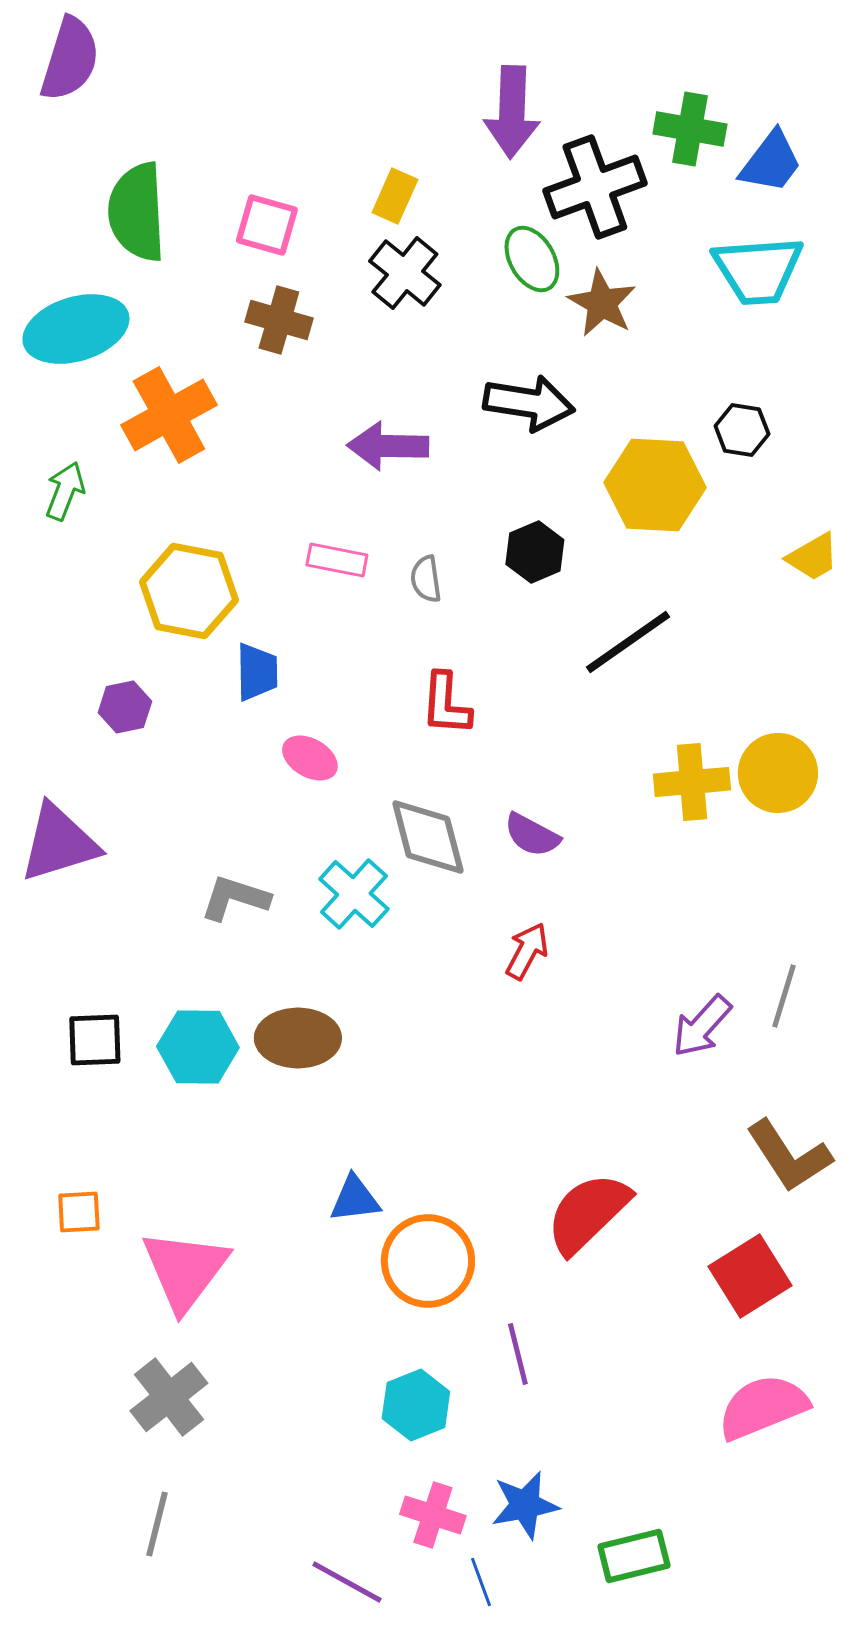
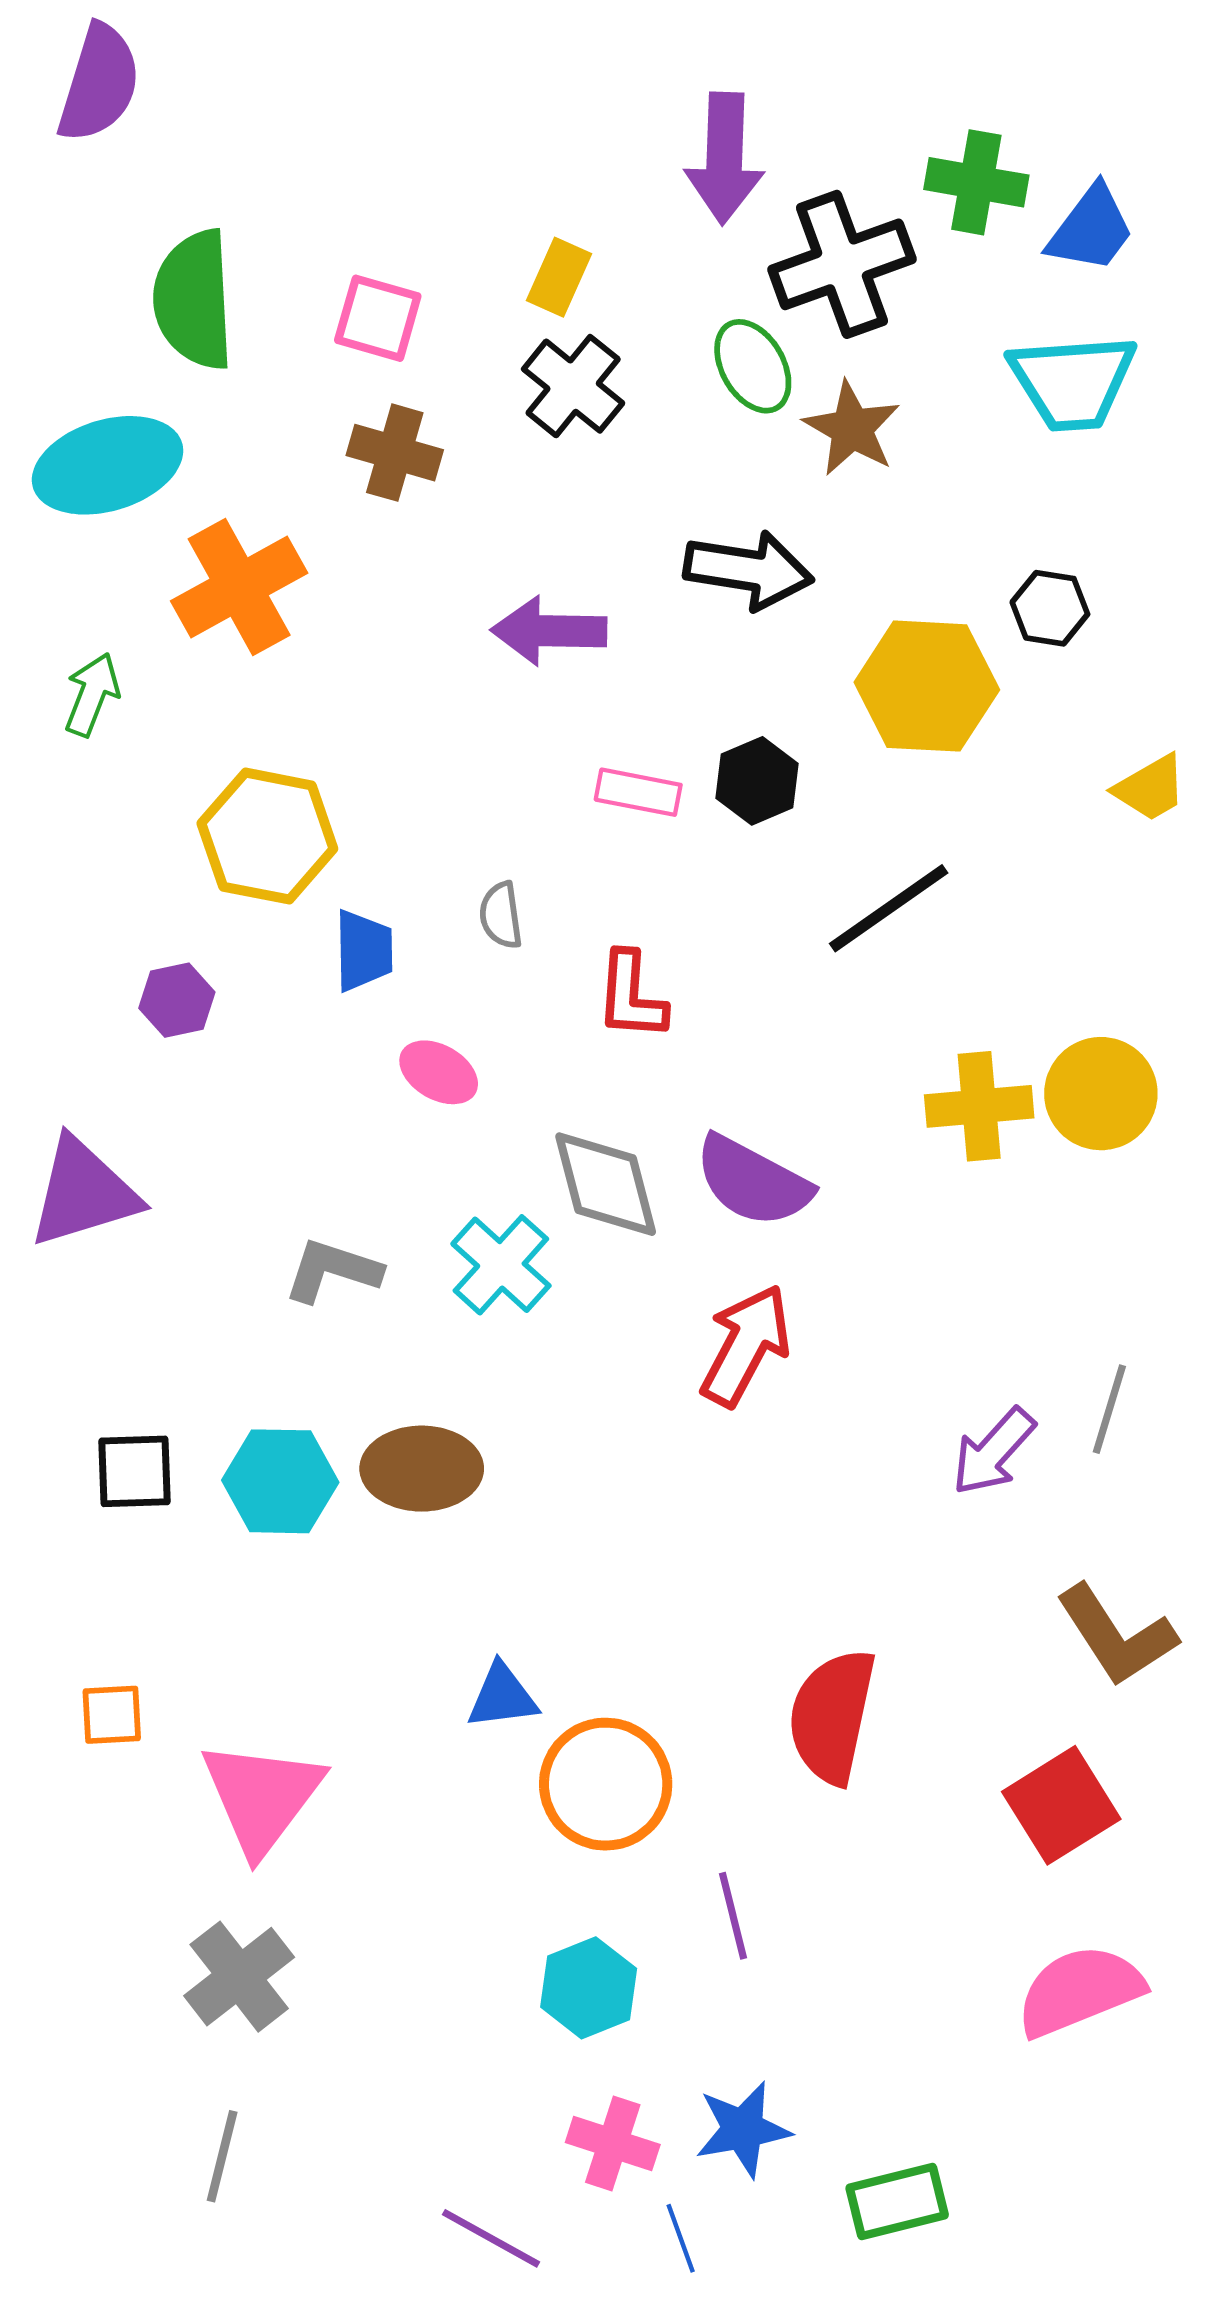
pink rectangle: (337, 560) -> (638, 792), moved
gray semicircle: (426, 579) -> (501, 915), moved
purple semicircle: (532, 835) -> (753, 1181), size x1.5
red arrow: (527, 951) -> (746, 1345), size x1.5
red semicircle: (588, 1213) -> (832, 1716), turned -34

